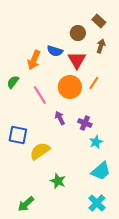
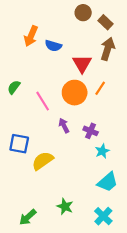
brown circle: (78, 33) -> (83, 13), moved
brown arrow: (101, 46) -> (108, 49), size x1.5
blue semicircle: (55, 51) -> (53, 46), moved
orange arrow: (34, 60) -> (31, 36), moved
green star: (58, 181) -> (65, 206), moved

